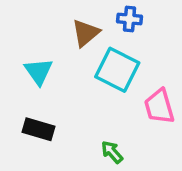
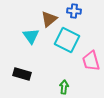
cyan triangle: (38, 72) -> (31, 36), moved
green arrow: (112, 152) -> (64, 87), turned 48

